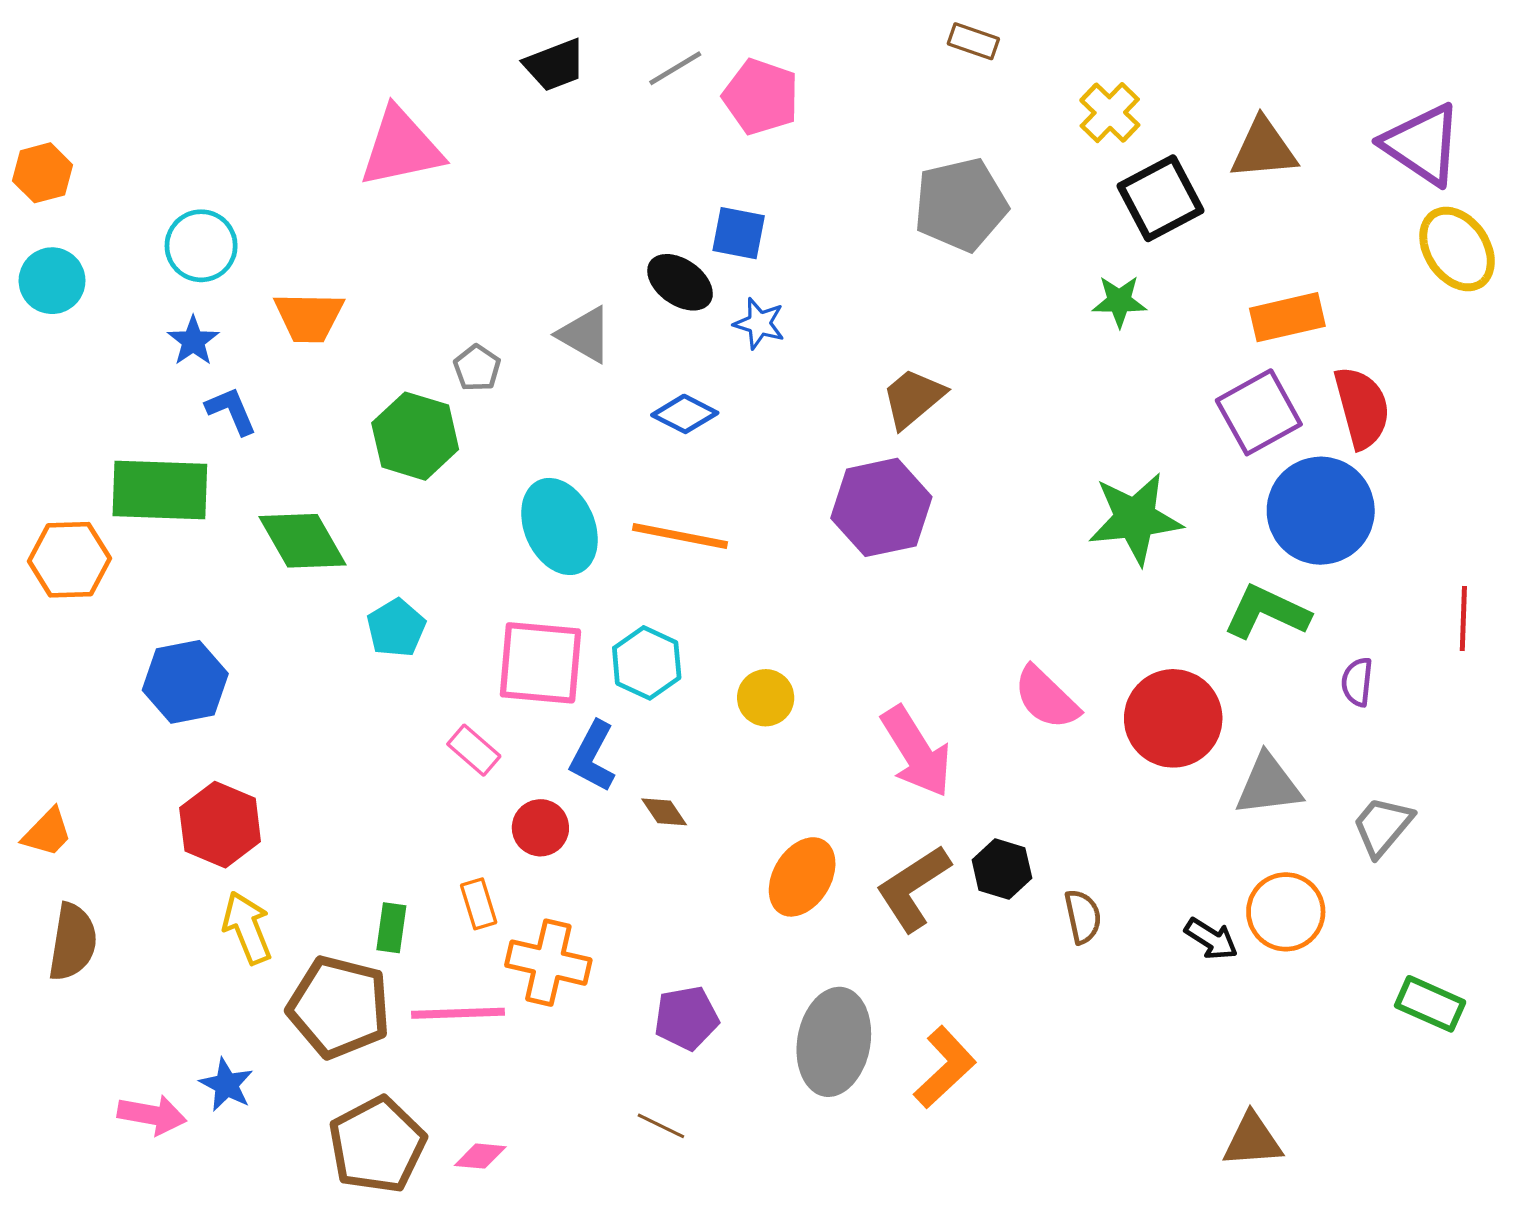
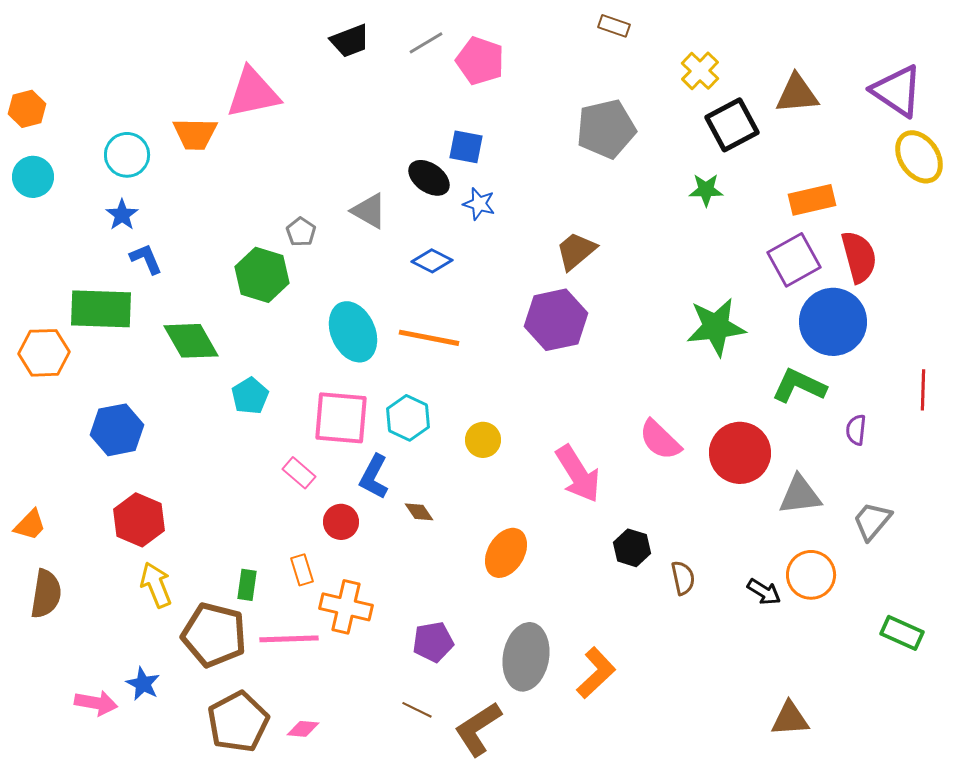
orange trapezoid: (309, 317) -> (195, 134), moved
brown L-shape: (913, 888) -> (478, 729), moved

